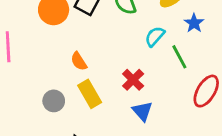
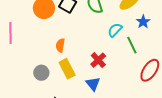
orange semicircle: (79, 61) -> (60, 45), turned 40
blue triangle: (142, 111) -> (93, 84), moved

